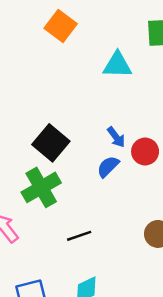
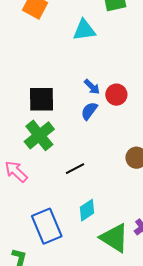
black square: (51, 143) -> (42, 99), turned -32

